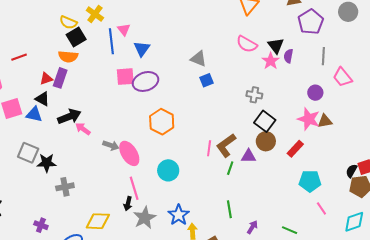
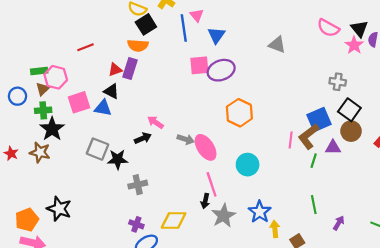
blue square: (207, 80) -> (319, 120), moved, size x1.6
black arrow: (69, 117) -> (143, 138), moved, size x0.7
purple cross: (41, 225) -> (136, 224), moved

